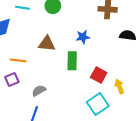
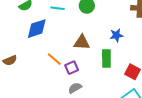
orange line: (18, 60) -> (54, 59), turned 35
purple square: (12, 80) -> (72, 68), moved

